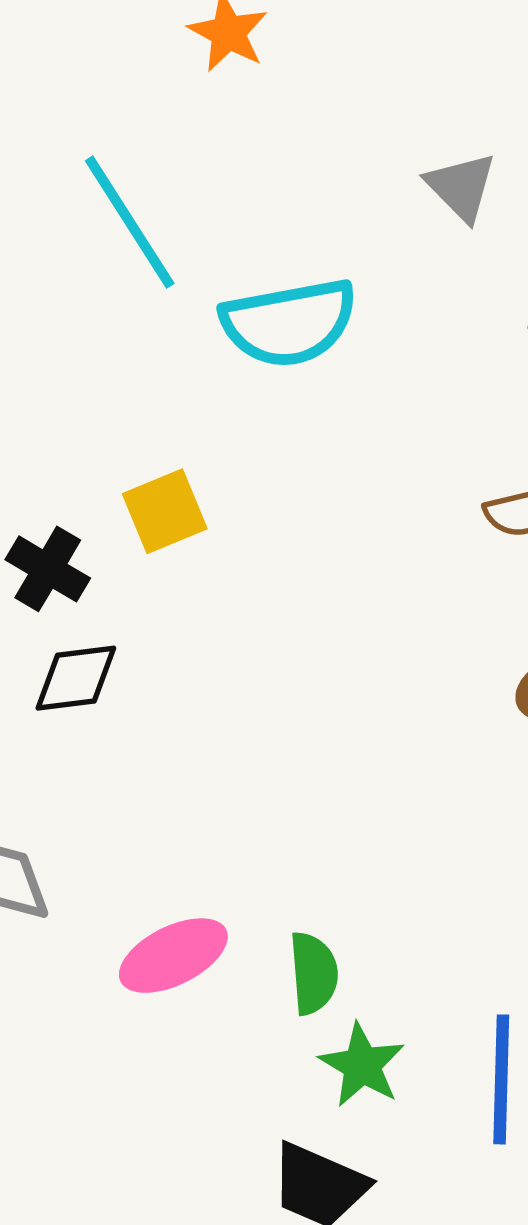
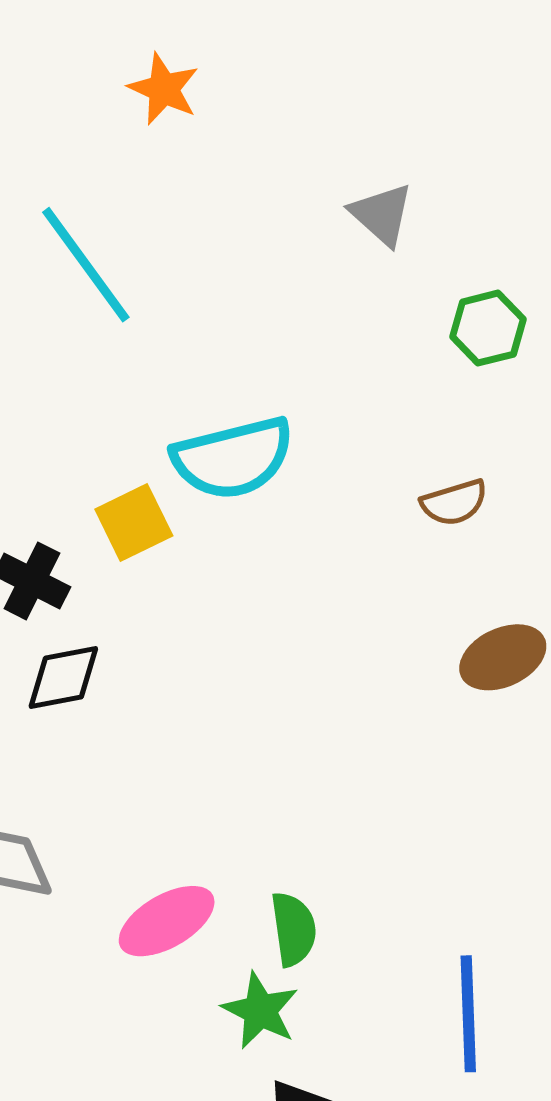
cyan semicircle: (289, 323) -> (233, 458), moved
green star: (362, 1065) -> (260, 1011), moved

